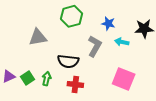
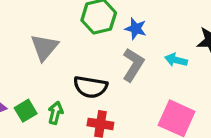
blue star: (108, 24) -> (136, 29), moved
gray triangle: (38, 37) -> (44, 47), turned -42

